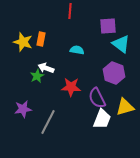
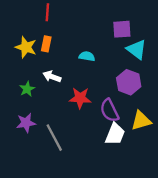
red line: (70, 11) -> (47, 12), moved
green star: (37, 76) -> (27, 89), moved
gray line: (48, 122) -> (54, 138), turned -55

